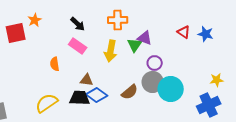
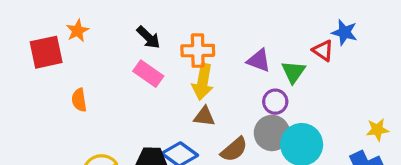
orange cross: (118, 20) -> (198, 51), moved
blue star: (206, 34) -> (344, 32), moved
green triangle: (135, 45) -> (293, 72), moved
orange semicircle: (55, 64) -> (79, 100), moved
brown triangle: (87, 80) -> (204, 116), moved

